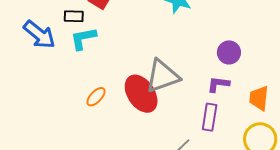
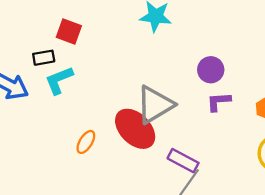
purple circle: (229, 52) -> (211, 70), moved
purple rectangle: (210, 117) -> (183, 161), moved, turned -60

